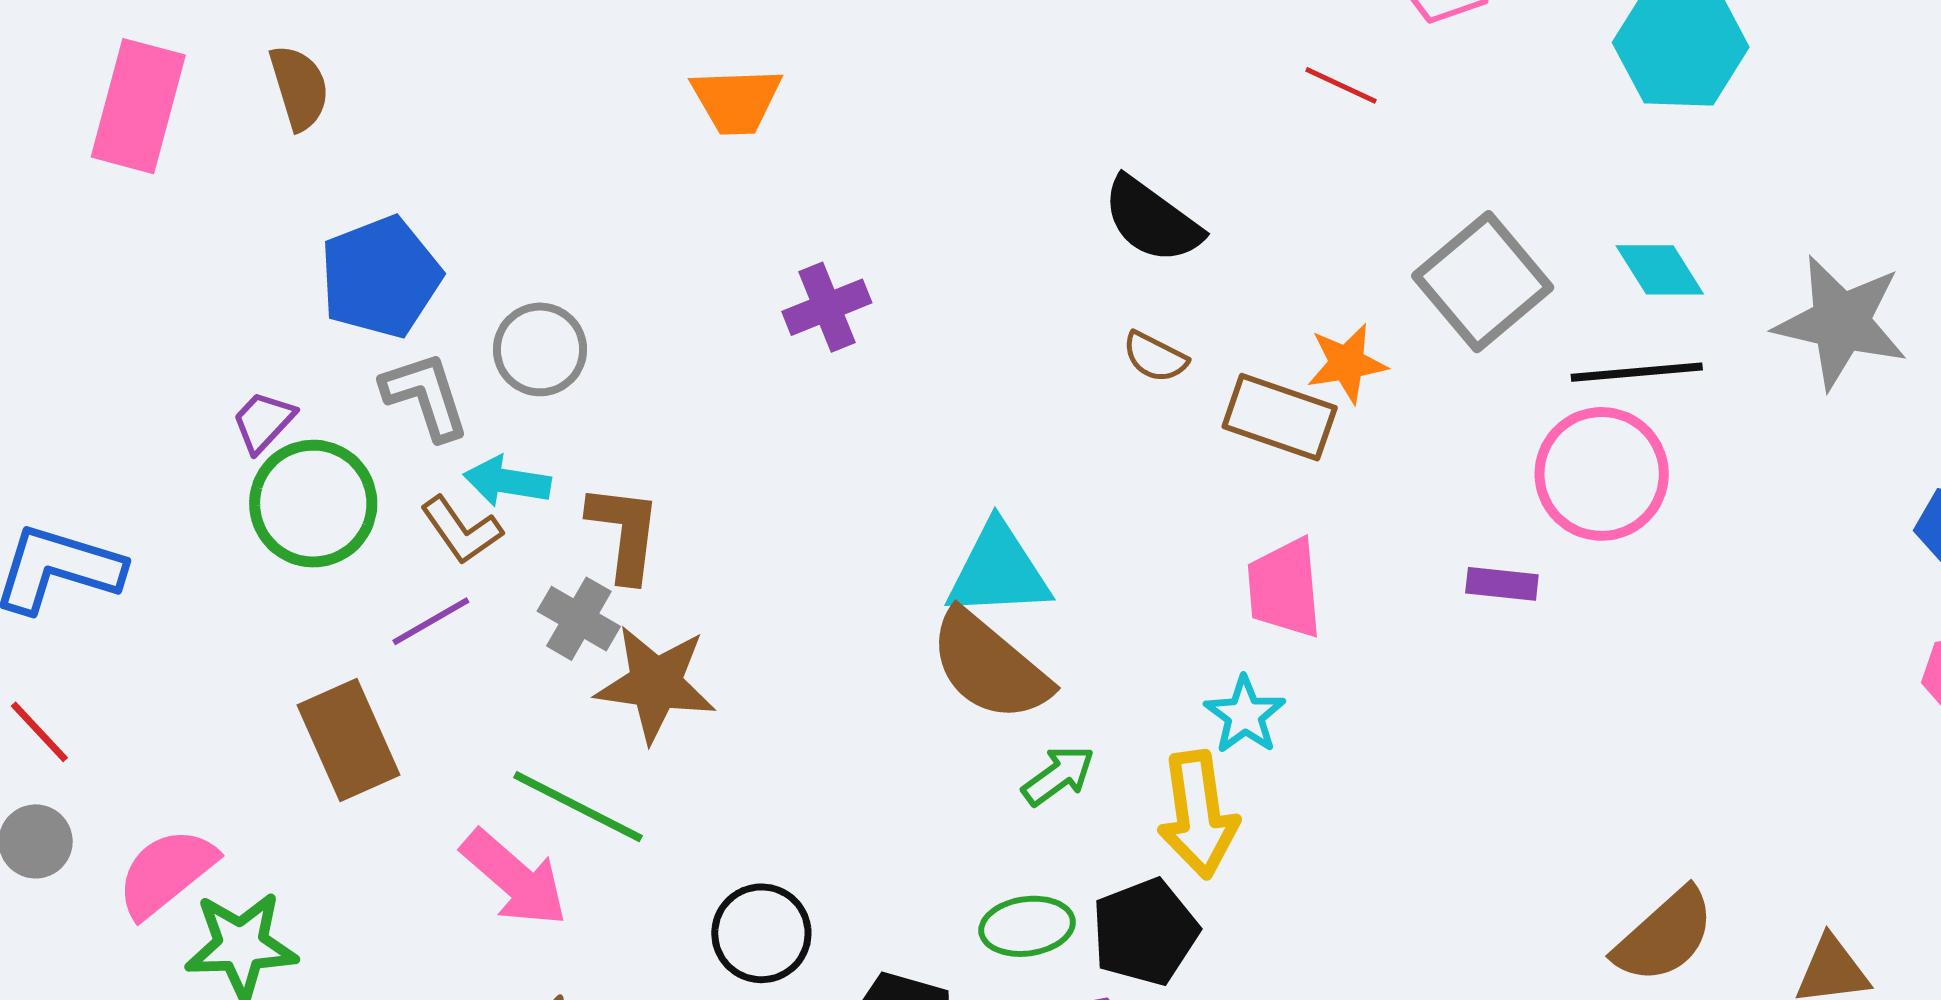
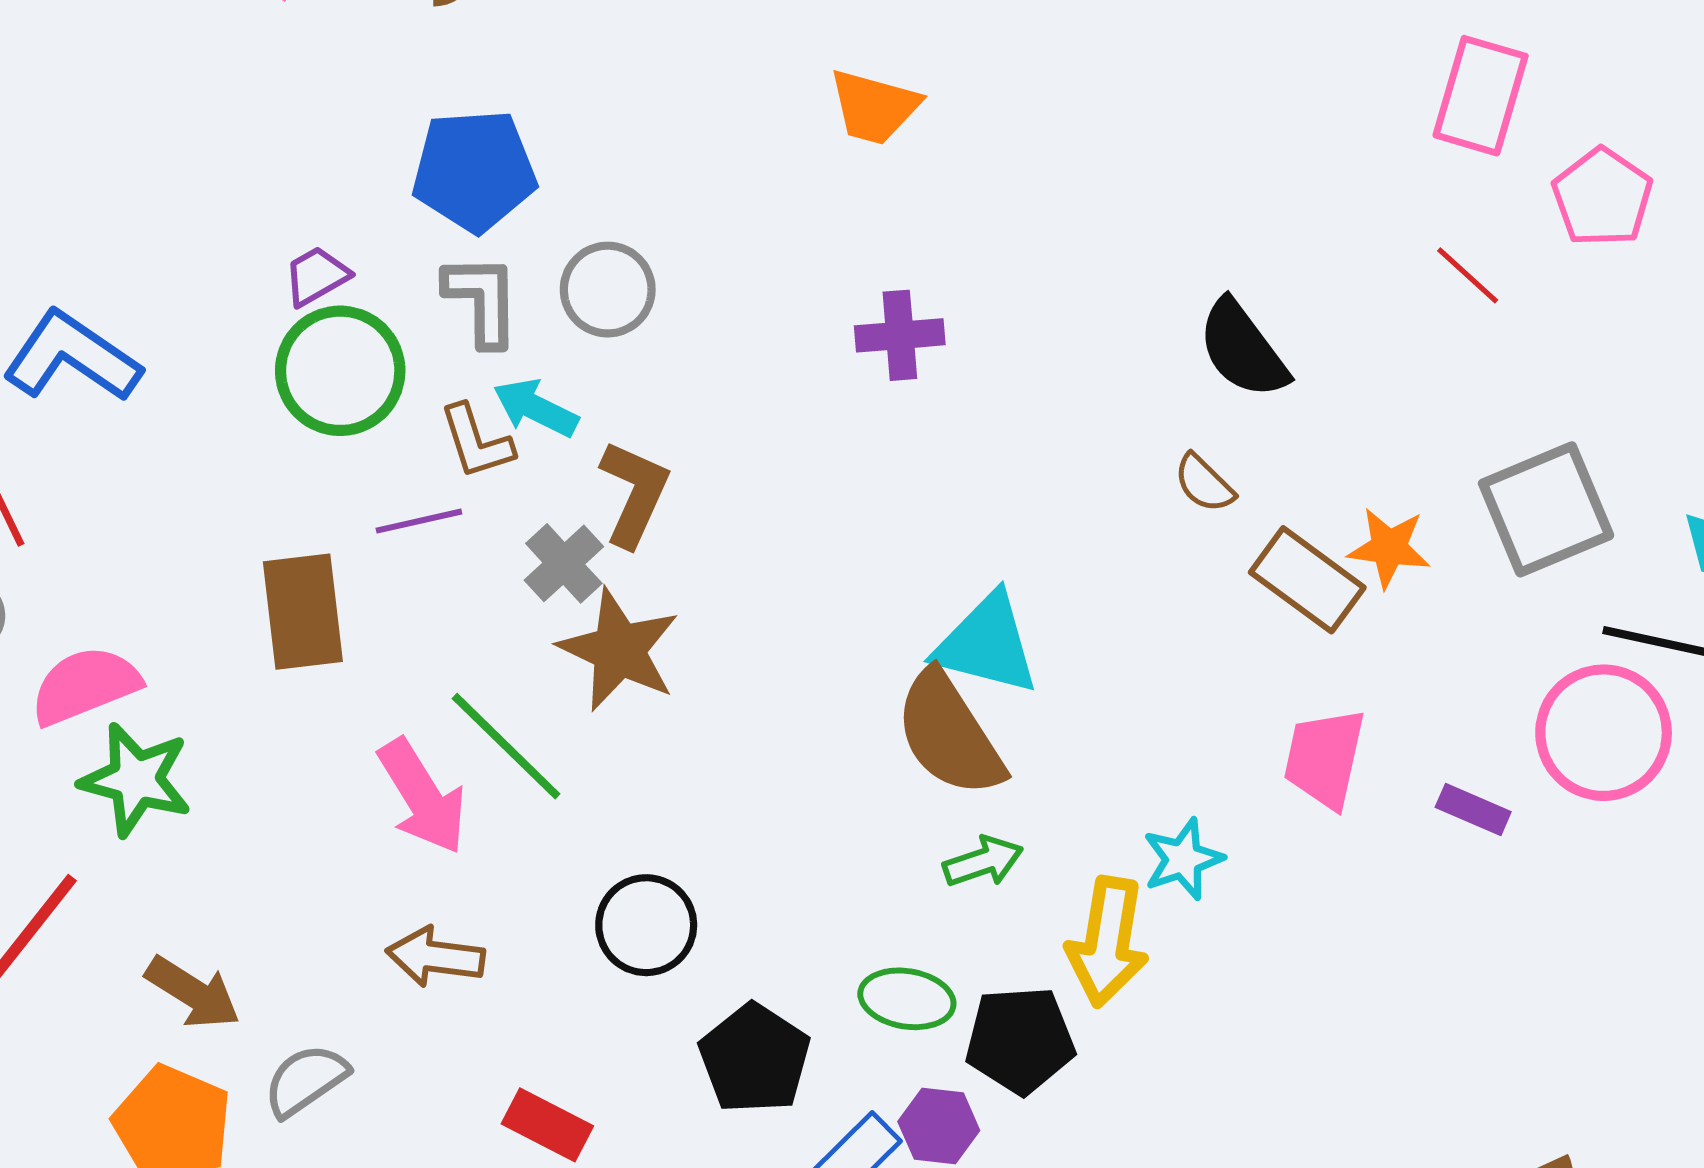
pink trapezoid: (1284, 588) -> (1324, 758), moved

